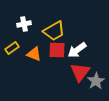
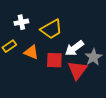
red square: (57, 50) -> (54, 60), moved
gray star: (96, 81) -> (93, 57), moved

